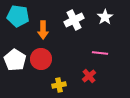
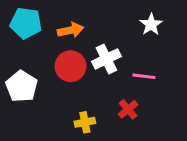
white cross: (74, 20) -> (106, 59), moved
orange arrow: (43, 30) -> (70, 30), moved, turned -102
red circle: (41, 59) -> (70, 66), moved

